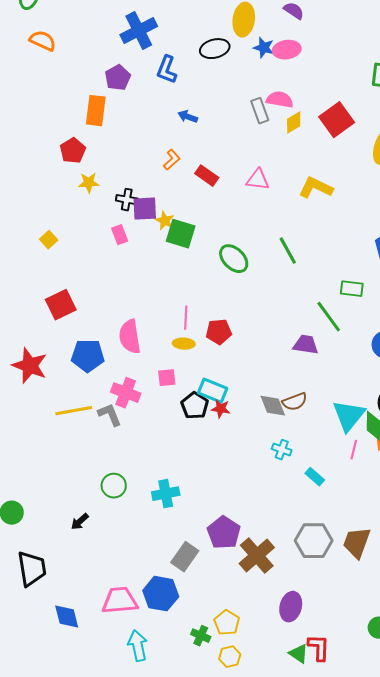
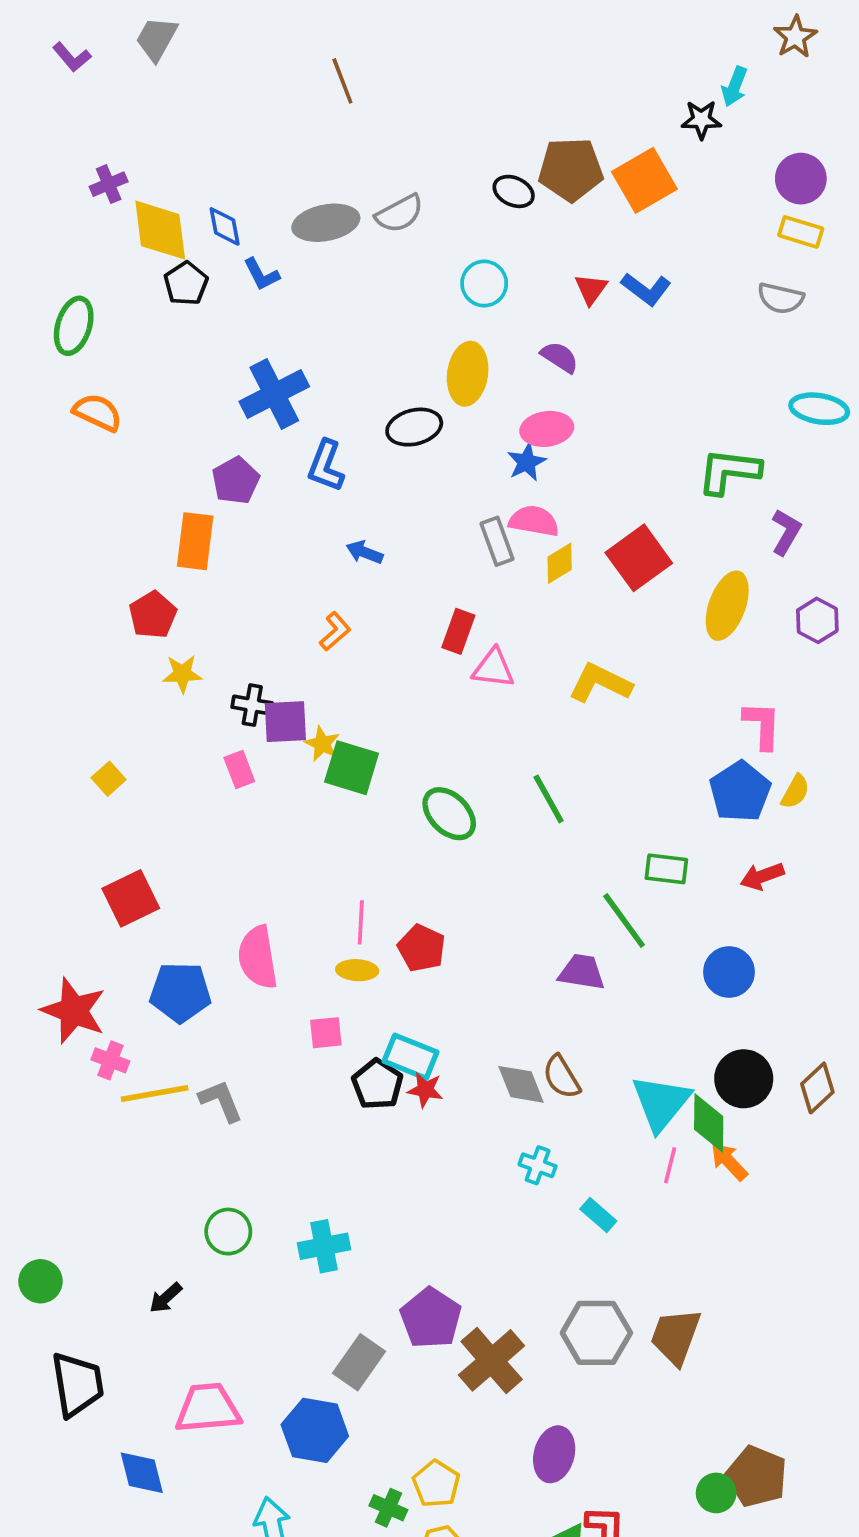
blue star: (264, 48) -> (526, 462), moved, turned 30
red rectangle: (207, 176) -> (458, 631), moved, turned 75
red pentagon: (219, 332) -> (422, 948), turned 30
pink cross: (126, 393) -> (110, 1060), moved, size x0.7
brown semicircle: (295, 402) -> (561, 1077), turned 80
pink trapezoid: (120, 601) -> (208, 1408), moved

